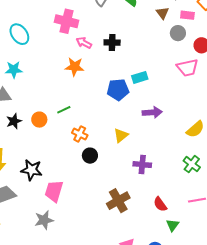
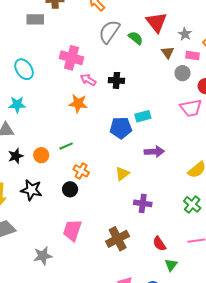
black circle: (90, 156) -> (70, 189), moved
black star: (32, 170) -> (31, 190), moved
pink trapezoid: (54, 191) -> (72, 230), moved

